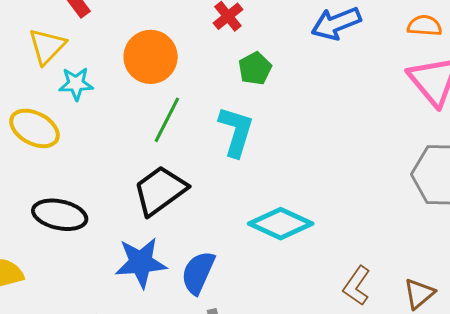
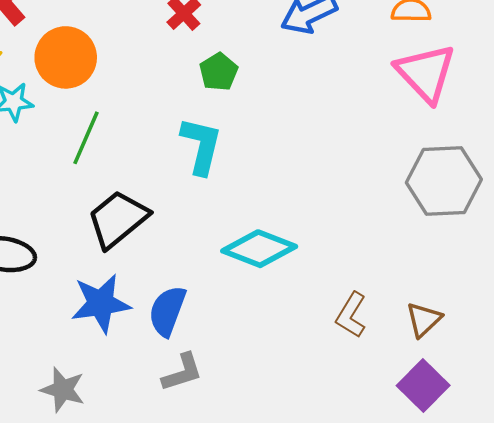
orange circle: (151, 57) -> (66, 57), moved
green line: (167, 120) -> (86, 138), moved

